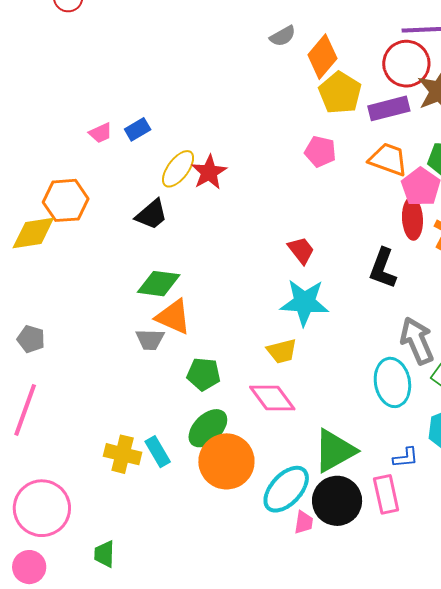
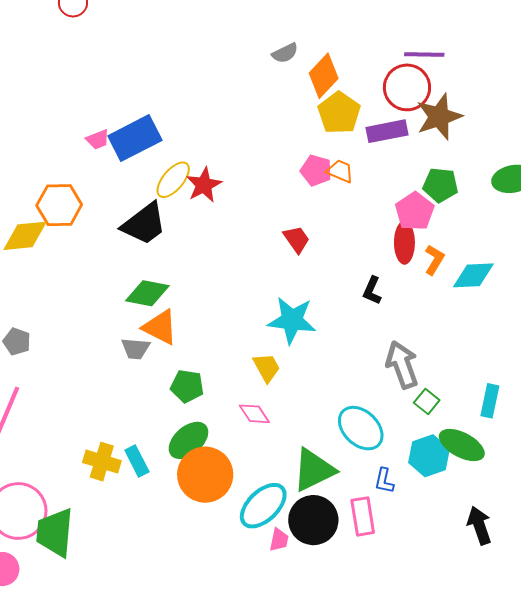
blue rectangle: (138, 129) -> (135, 138), size x2.0
orange trapezoid: (388, 159) -> (340, 171), moved, size x0.7
black trapezoid: (152, 215) -> (144, 224), size x1.4
red trapezoid: (301, 250) -> (296, 239), moved
black L-shape: (383, 268) -> (372, 291), size x0.7
yellow trapezoid: (282, 351) -> (267, 368), turned -108
cyan ellipse: (392, 382) -> (361, 428), moved, turned -39
pink diamond: (272, 398) -> (254, 414), size x0.7
blue L-shape: (406, 458) -> (384, 481), turned 104
green trapezoid: (104, 554) -> (55, 533), moved, size x1.8

